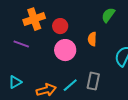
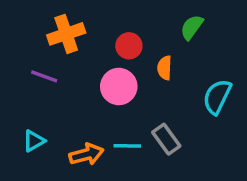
red circle: (60, 26) -> (129, 46), moved
gray rectangle: (93, 81) -> (166, 139), turned -48
cyan line: (70, 85) -> (127, 146), turned 42

